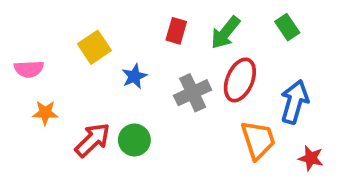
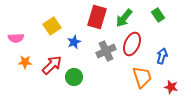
red rectangle: (176, 31) -> (97, 17), size x1.6
blue arrow: (294, 102) -> (162, 56), size x0.7
red arrow: (93, 140) -> (52, 65), moved

